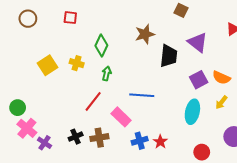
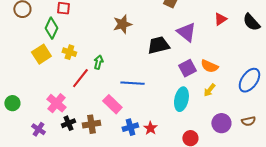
brown star: (145, 34) -> (122, 24), moved
green diamond: (101, 46) -> (51, 28), moved
black trapezoid: (169, 56) -> (158, 45), turned -110
red line: (93, 101) -> (80, 78), moved
green circle: (18, 108) -> (12, 103), moved
pink cross: (27, 128) -> (56, 103), moved

